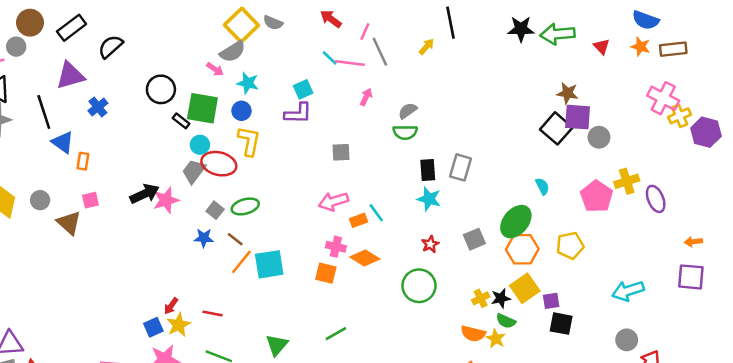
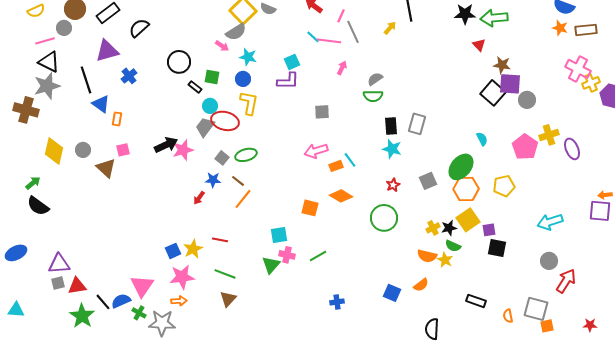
red triangle: (601, 47) -> (479, 45), moved
green square: (202, 108) -> (212, 77), size x0.6
orange arrow: (693, 242) -> (605, 195), moved
pink cross: (336, 247) -> (287, 255), moved
cyan square: (269, 264) -> (279, 235), moved, size x0.7
red arrow: (171, 306) -> (199, 198), moved

